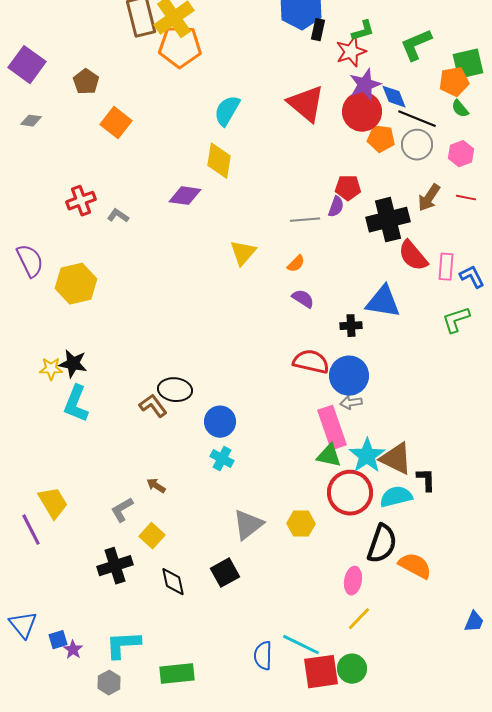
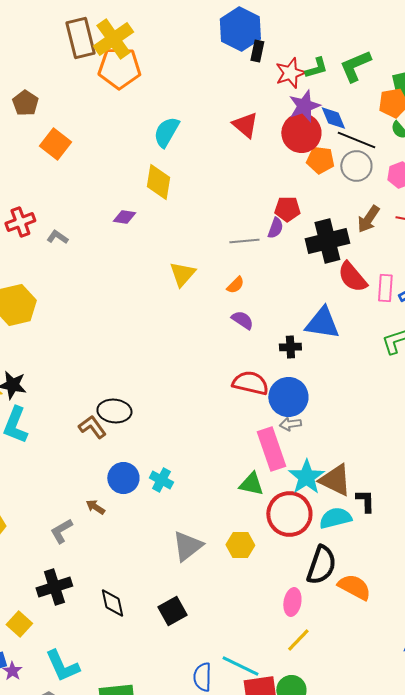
green L-shape: (363, 31) -> (316, 68), moved
red triangle: (306, 104) -> (245, 125), size x0.7
purple diamond: (185, 196) -> (124, 217), size x0.7
blue circle: (220, 422) -> (123, 478), moved
green triangle: (329, 456) -> (251, 484), moved
yellow square: (152, 536) -> (19, 624), moved
black square: (225, 573) -> (172, 611), moved
cyan L-shape: (123, 645) -> (62, 666), turned -111

